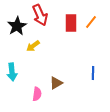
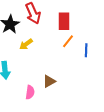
orange line: (91, 22) -> (68, 41), moved
blue line: (93, 73) -> (86, 50), moved

